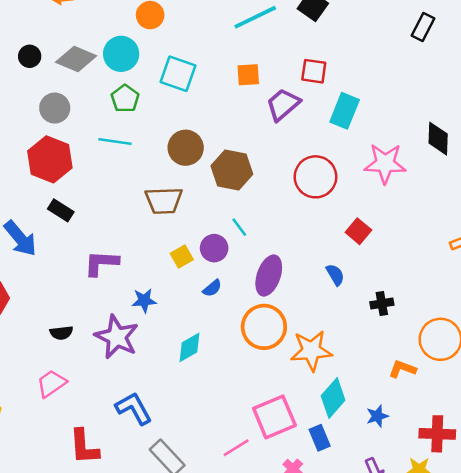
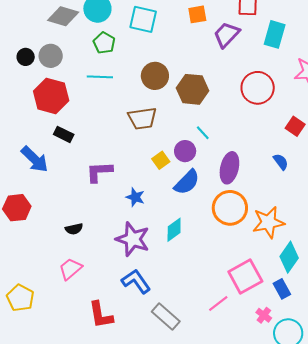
black circle: (30, 56) -> (26, 57), moved
blue semicircle: (212, 288) -> (187, 182), size x1.8
blue star: (144, 301) -> (135, 197), turned 30
purple star: (117, 337) -> (133, 239), moved

